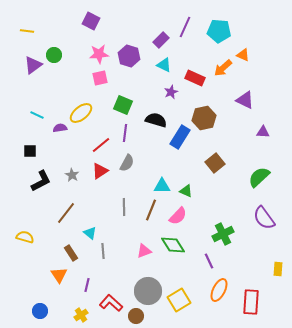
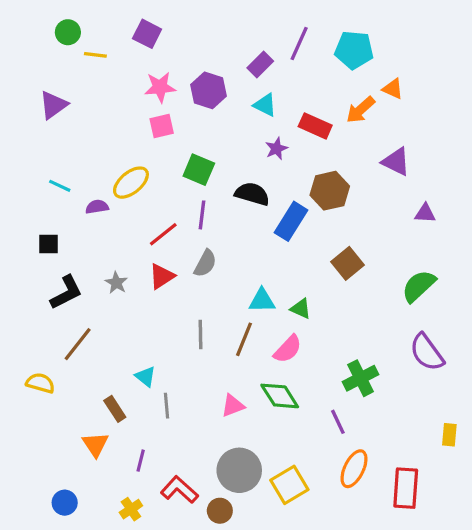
yellow line: (27, 31) -> (95, 55), moved
green circle: (54, 55) -> (68, 32), moved
brown line: (66, 213) -> (78, 344), moved

